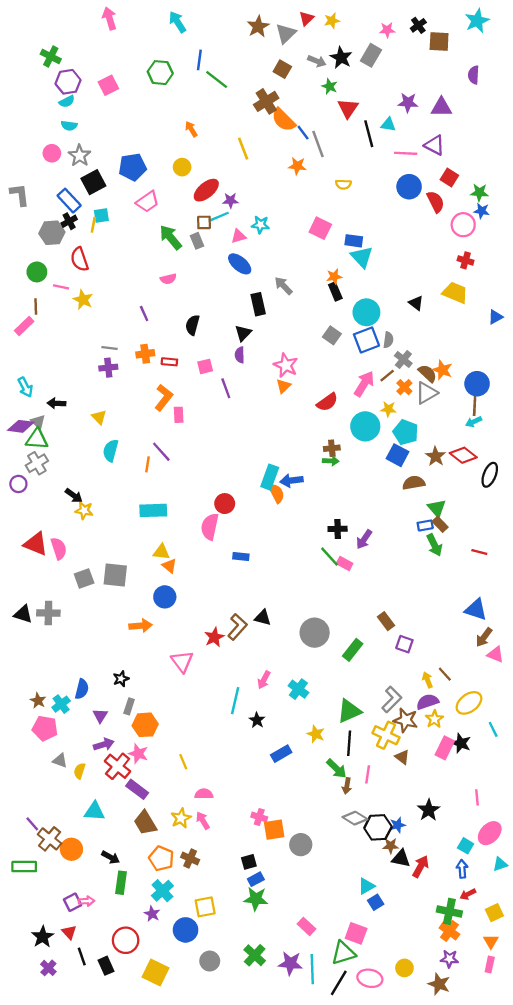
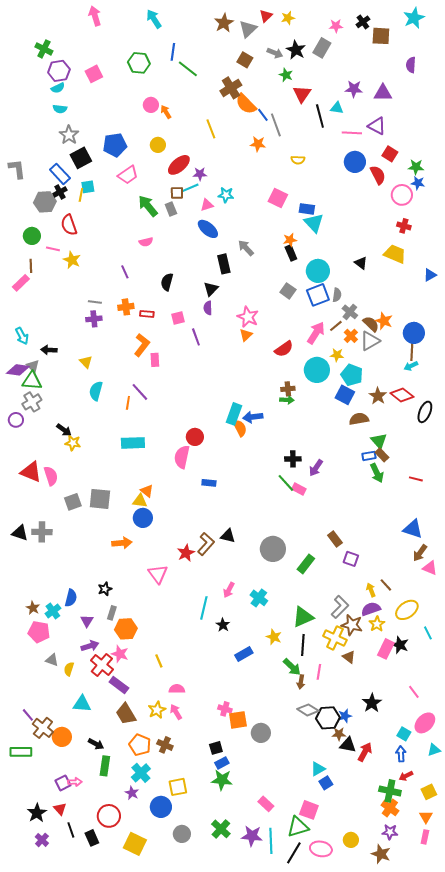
pink circle: (52, 153) -> (151, 105), moved
yellow triangle: (161, 552) -> (140, 501), moved
pink line: (477, 797) -> (414, 692), turned -32

